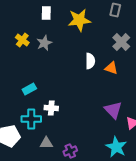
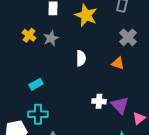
yellow star: (79, 20) -> (86, 15), turned 30
white semicircle: (90, 61) -> (81, 58), moved
white cross: (51, 108) -> (99, 101), moved

